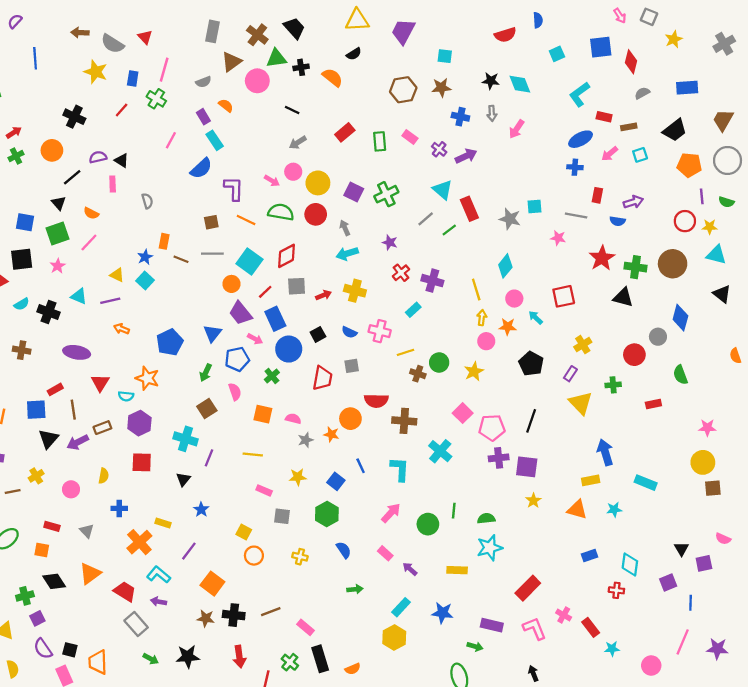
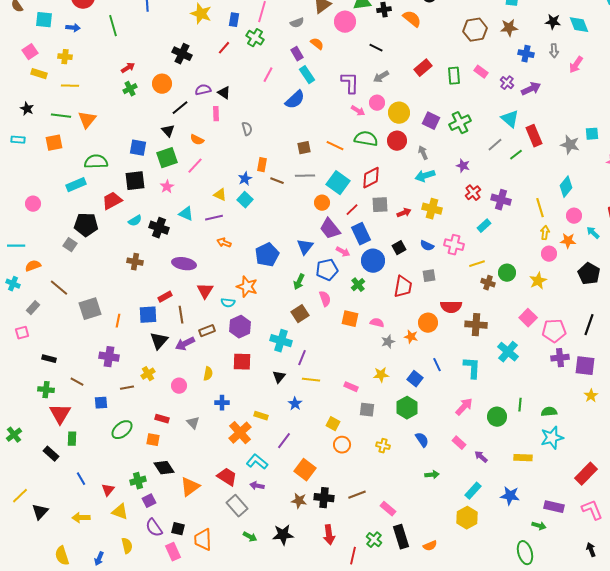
purple L-shape: (234, 189) -> (350, 83), moved
yellow line: (253, 455) -> (311, 380), moved
orange triangle: (90, 573) -> (190, 487), moved

